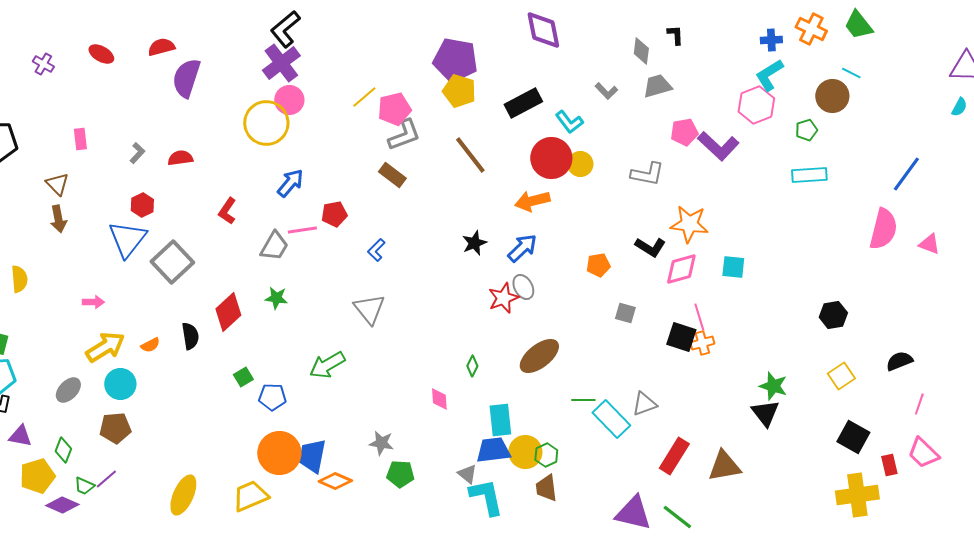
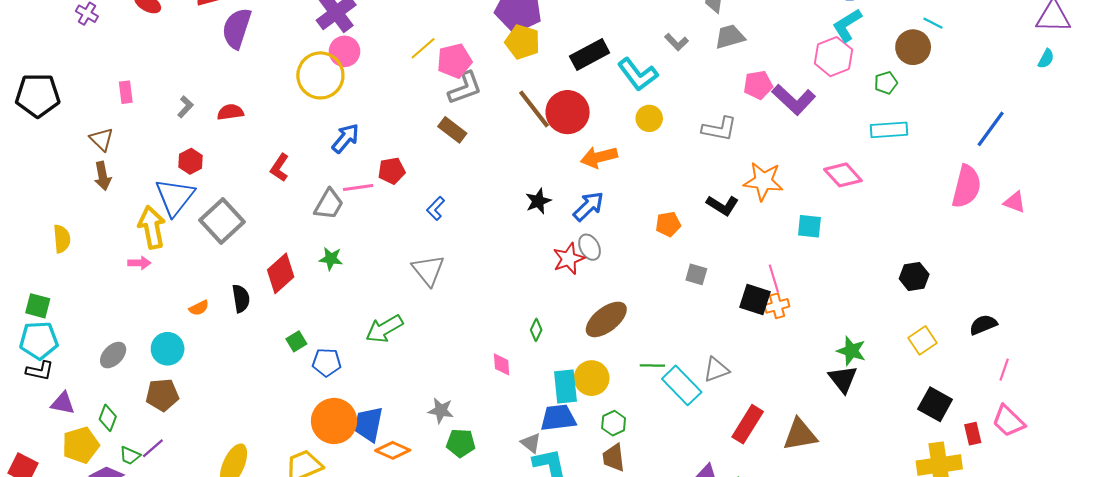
cyan L-shape: (569, 122) -> (638, 74), size x1.4
red circle: (551, 158) -> (568, 112), moved
pink diamond: (681, 269) -> (843, 175), moved, turned 63
yellow arrow: (105, 347) -> (152, 227), moved, turned -69
yellow circle: (525, 452) -> (592, 378), moved

